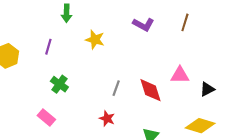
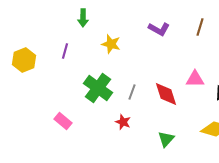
green cross: (59, 84) -> (98, 88), moved, size x1.6

